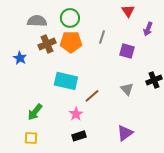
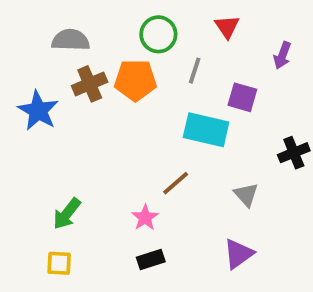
red triangle: (128, 11) -> (227, 27), moved
green circle: (70, 18) -> (158, 34), moved
blue star: (20, 58) -> (38, 111), size x1.5
cyan rectangle: (66, 81) -> (206, 130), moved
gray triangle: (127, 89) -> (246, 195), moved

